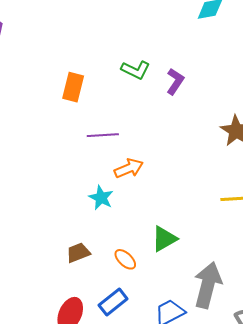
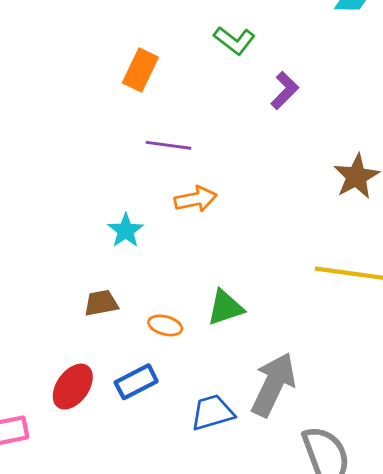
green L-shape: (136, 70) -> (234, 40), moved
cyan star: (101, 198) -> (126, 231), moved
orange ellipse: (125, 259) -> (165, 325), turned -40

